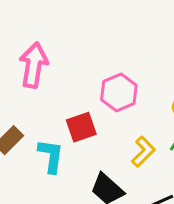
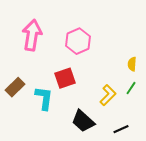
pink hexagon: (119, 92) -> (78, 41), moved

